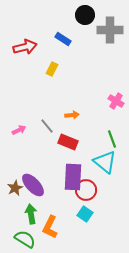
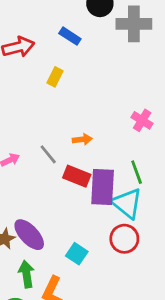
purple rectangle: (73, 177) -> (103, 187), moved
red circle: (86, 190) -> (124, 239), moved
cyan square: (85, 214) -> (77, 254), moved

